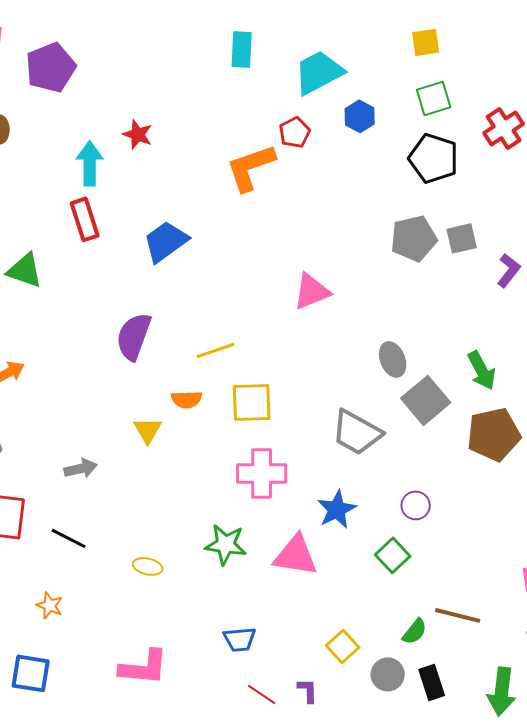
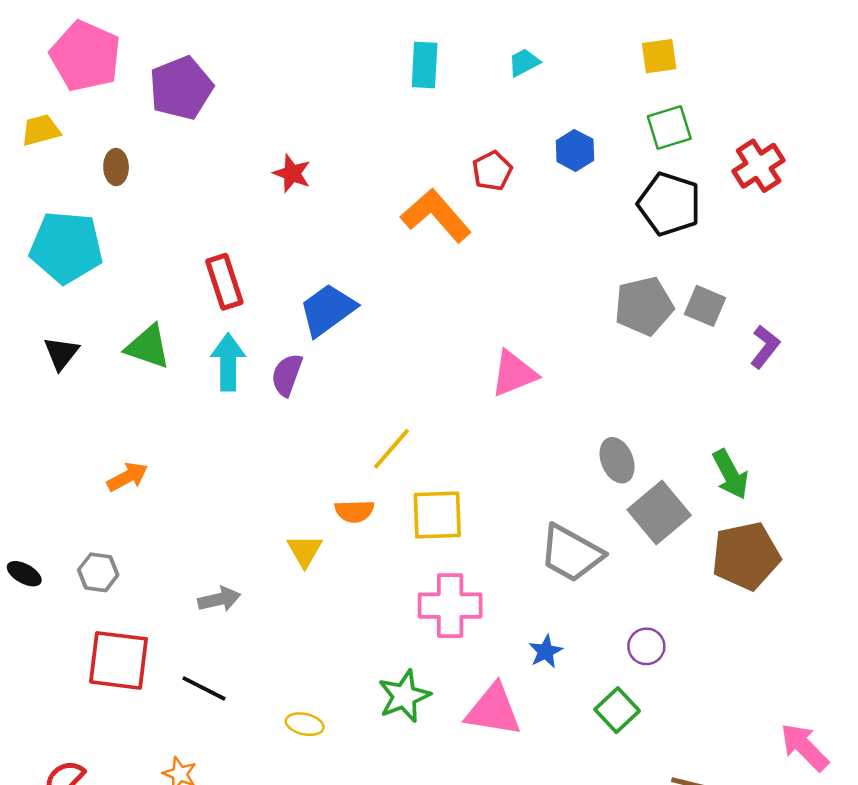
cyan trapezoid: (319, 72) -> (524, 62), moved, size x0.5
cyan arrow: (90, 163) -> (228, 362), moved
orange L-shape: (251, 167) -> (436, 215), turned 68
gray square: (462, 238) -> (705, 306), turned 36
purple semicircle: (134, 336) -> (287, 375), moved, size x0.7
yellow line: (216, 350) -> (391, 449), turned -30
blue star: (337, 509) -> (546, 651), size x0.7
green star: (226, 544) -> (404, 696), turned -30

